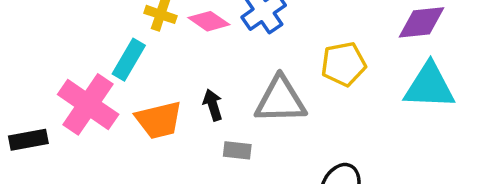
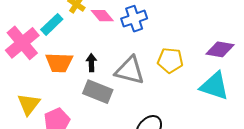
gray rectangle: (237, 150) -> (98, 92), size x1.8

